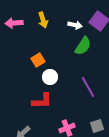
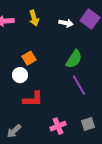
green semicircle: (83, 46) -> (74, 59), moved
white circle: (50, 77) -> (20, 75), moved

